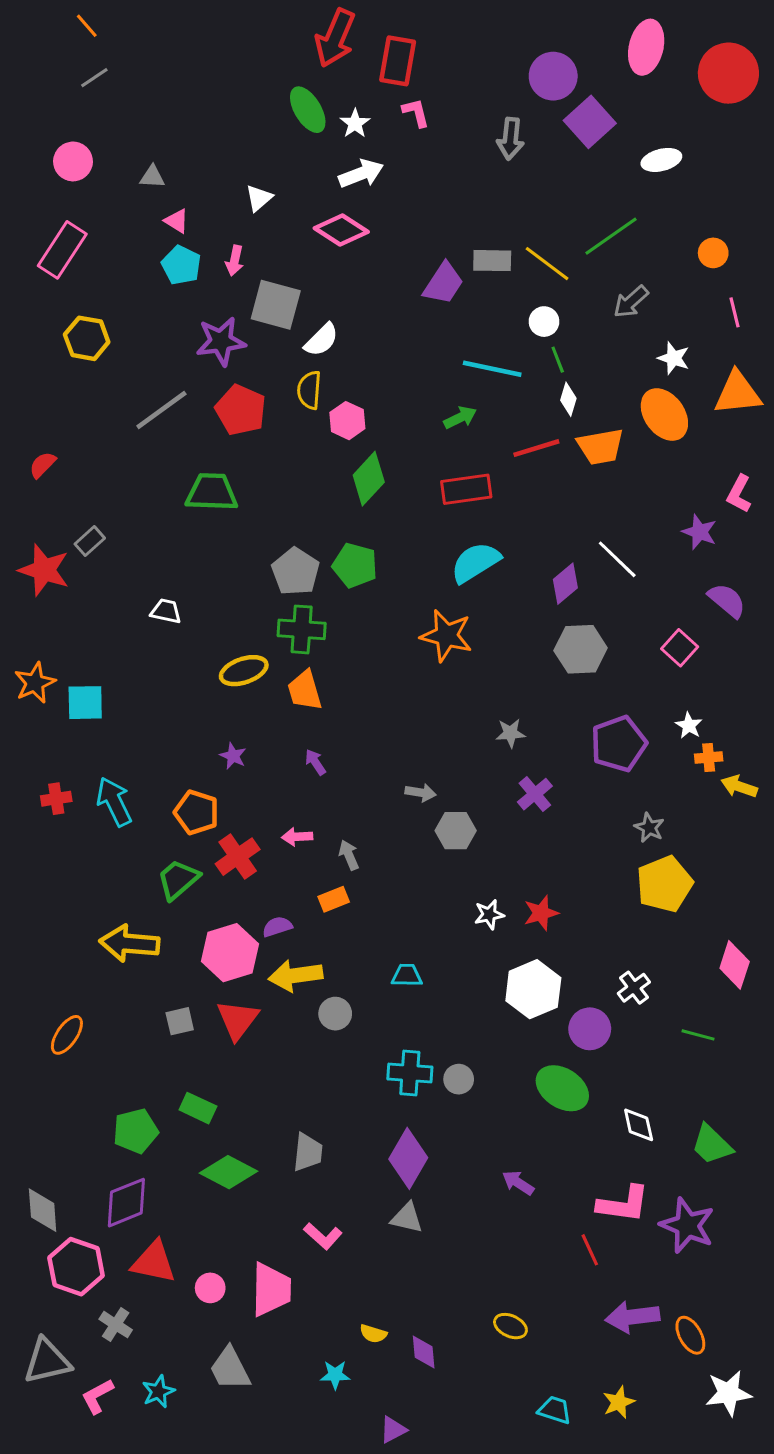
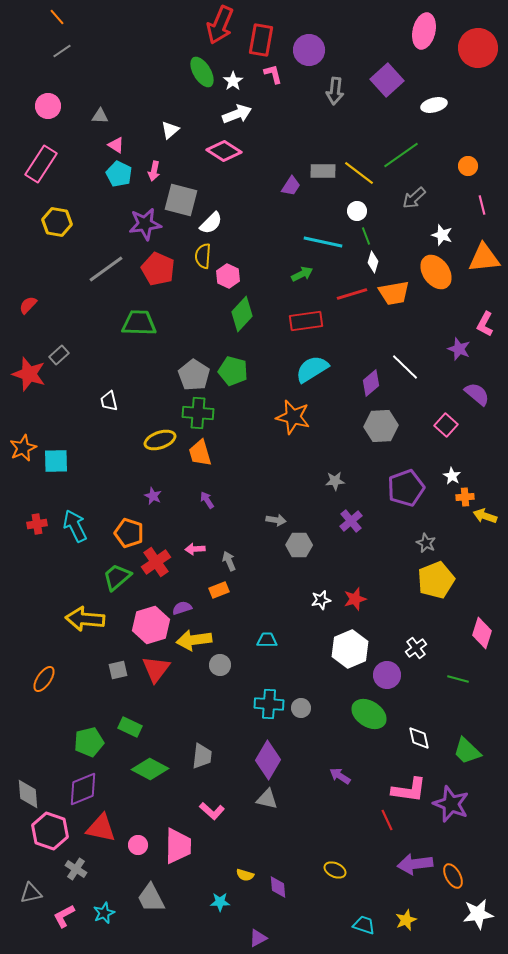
purple circle: (553, 76) -> (309, 50), moved
purple trapezoid: (443, 283) -> (291, 186), size x0.7
white trapezoid: (166, 611) -> (109, 401), turned -115
gray triangle: (47, 1361) -> (31, 893), size x0.7

